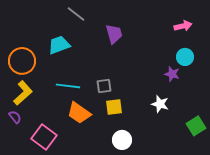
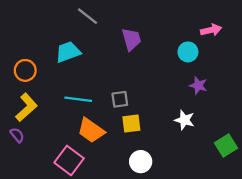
cyan circle: (185, 57) -> (188, 52), moved
orange circle: (22, 61) -> (25, 70), size x0.7
pink square: (44, 137) -> (69, 160), moved

